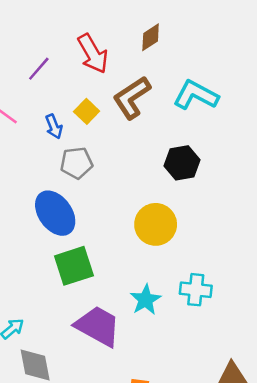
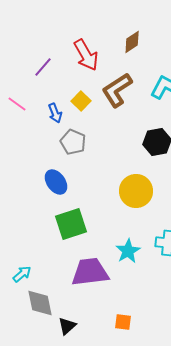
gray pentagon: (76, 163) -> (73, 142), turned 30
blue ellipse: (55, 213) -> (56, 182), size x0.7
purple trapezoid: (98, 326) -> (90, 272), turned -36

